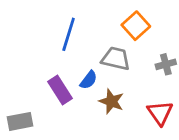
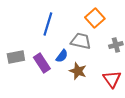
gray rectangle: (20, 121) -> (16, 57), moved

